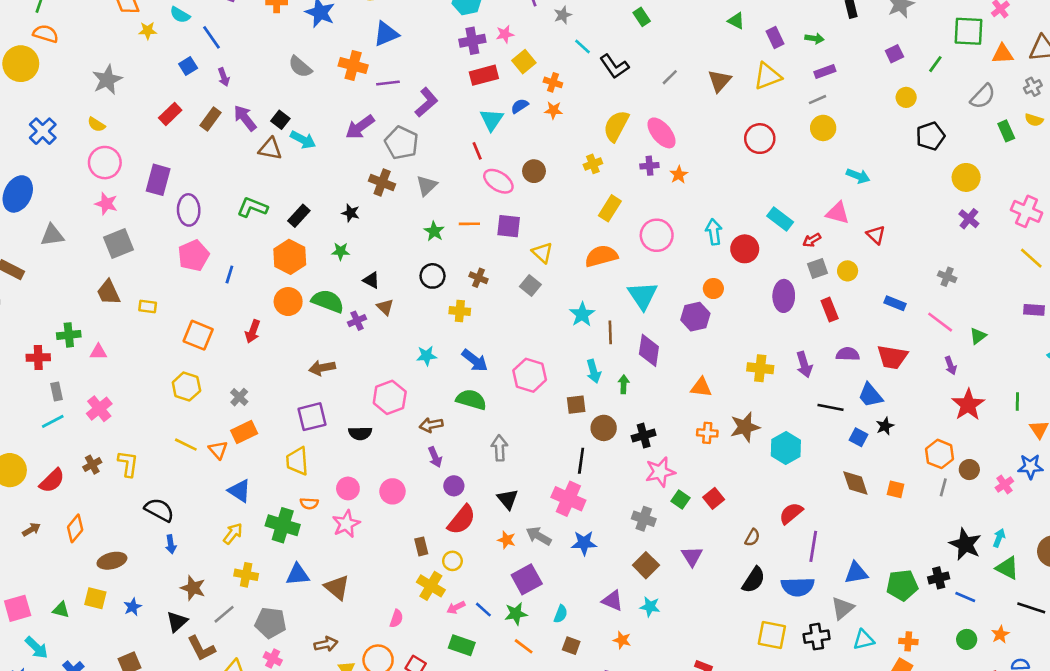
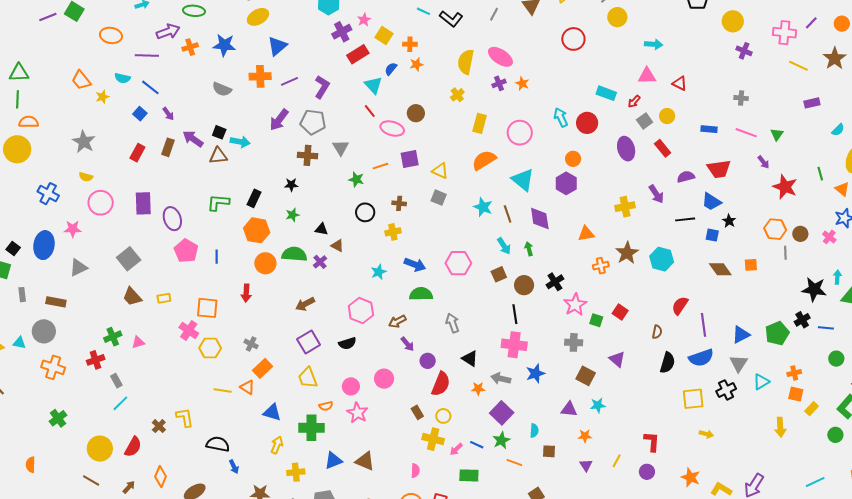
pink star: (106, 204) -> (73, 229), moved
pink cross: (99, 409) -> (189, 330), moved

